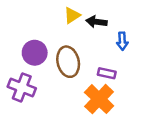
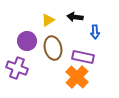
yellow triangle: (72, 15) -> (48, 20), moved
purple rectangle: (107, 73) -> (83, 57), size x1.5

